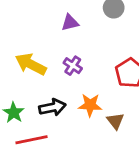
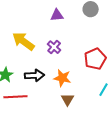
brown triangle: (115, 121) -> (67, 99), moved

